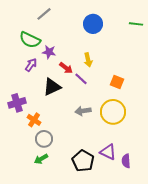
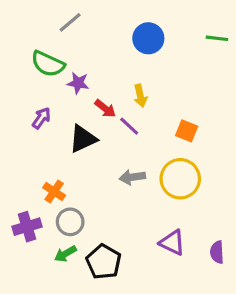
purple arrow: (31, 65) -> (41, 118), moved
purple cross: (17, 103) -> (27, 227), moved
black pentagon: (83, 161) -> (104, 262), moved
purple semicircle: (126, 161) -> (217, 252), moved

